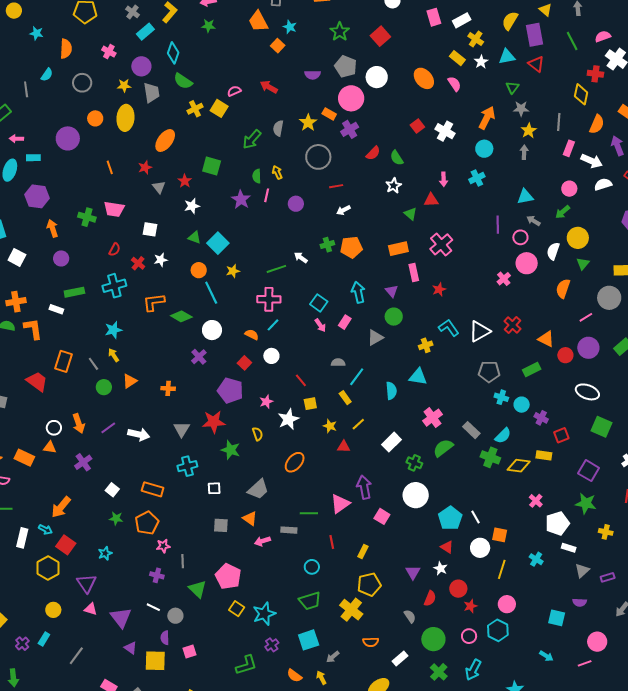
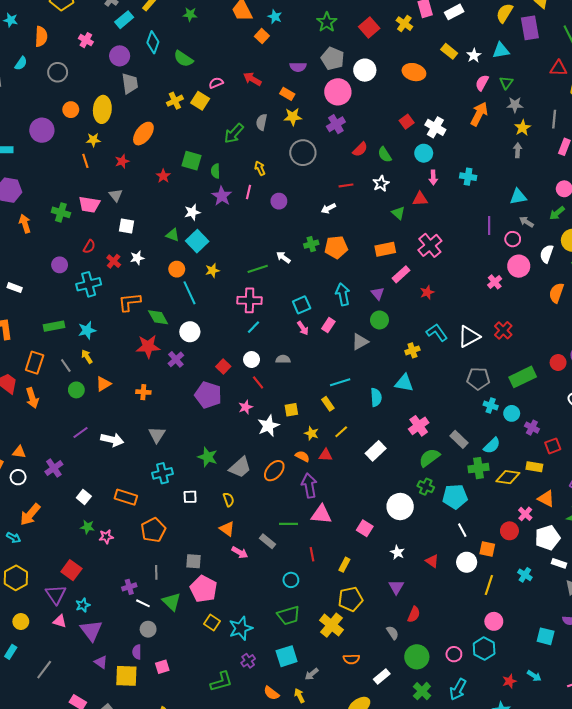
yellow cross: (476, 39) -> (404, 24), moved
red triangle: (536, 64) -> (558, 68), moved, turned -36
orange ellipse: (424, 78) -> (414, 72), turned -35
green semicircle: (183, 81) -> (183, 59), moved
pink semicircle: (454, 84) -> (482, 83), moved, turned -119
yellow star: (124, 86) -> (93, 140), moved
orange rectangle: (329, 114) -> (287, 94), moved
yellow star: (308, 123) -> (293, 117), turned 30
cyan circle: (484, 149) -> (424, 153), moved
green semicircle: (257, 176) -> (215, 171), moved
cyan cross: (477, 178) -> (468, 177), turned 35
red line: (336, 186) -> (346, 185), moved
gray triangle: (159, 187) -> (116, 195), moved
white star: (192, 206) -> (192, 212), moved
purple circle: (61, 258) -> (60, 265), moved
pink rectangle: (414, 273) -> (401, 274), turned 60
green rectangle: (74, 292) -> (54, 326), moved
cyan square: (319, 303) -> (302, 305), turned 30
white rectangle: (56, 309) -> (15, 288), moved
green diamond: (181, 316) -> (158, 317), turned 30
orange semicircle: (252, 335) -> (302, 456), moved
orange triangle: (546, 339) -> (546, 499), moved
gray semicircle: (338, 363) -> (283, 359), moved
green rectangle: (532, 369) -> (523, 377), size x1.4
cyan line: (357, 377) -> (340, 382), turned 36
red line: (301, 380) -> (258, 382), moved
red star: (214, 422) -> (148, 346), moved
orange arrow: (79, 424) -> (32, 398), moved
white circle: (54, 428) -> (18, 477), moved
yellow semicircle: (258, 434) -> (229, 500), moved
green cross: (490, 457) -> (479, 468), turned -30
green cross: (414, 463) -> (426, 487), moved
purple arrow: (364, 487) -> (309, 486), moved
gray trapezoid: (258, 489) -> (240, 467), moved
pink triangle: (340, 504) -> (321, 514), turned 40
cyan pentagon: (450, 518) -> (455, 497), moved, turned 30
orange pentagon: (147, 523) -> (153, 530), moved
gray square: (221, 525) -> (193, 561), moved
gray rectangle: (289, 530) -> (267, 541), turned 35
pink arrow: (262, 541) -> (240, 552), turned -133
red square: (66, 545) -> (71, 570), moved
pink star: (163, 546) -> (106, 537), moved
cyan star: (105, 553) -> (83, 605), moved
white star: (440, 568) -> (397, 552), moved
purple cross: (157, 575) -> (129, 587), turned -32
red circle: (458, 589) -> (509, 531), moved
red star: (470, 606) -> (509, 681), moved
white line: (153, 607) -> (143, 603), moved

